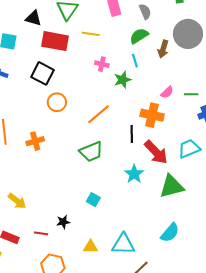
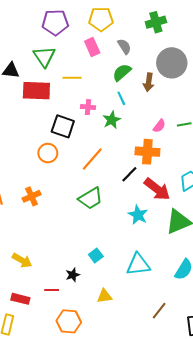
black square: (42, 73) -> (63, 126), moved
black line: (132, 134) -> (129, 174), turned 54
cyan square: (93, 200) -> (96, 256), moved, turned 32
cyan triangle: (123, 244) -> (138, 265), moved

